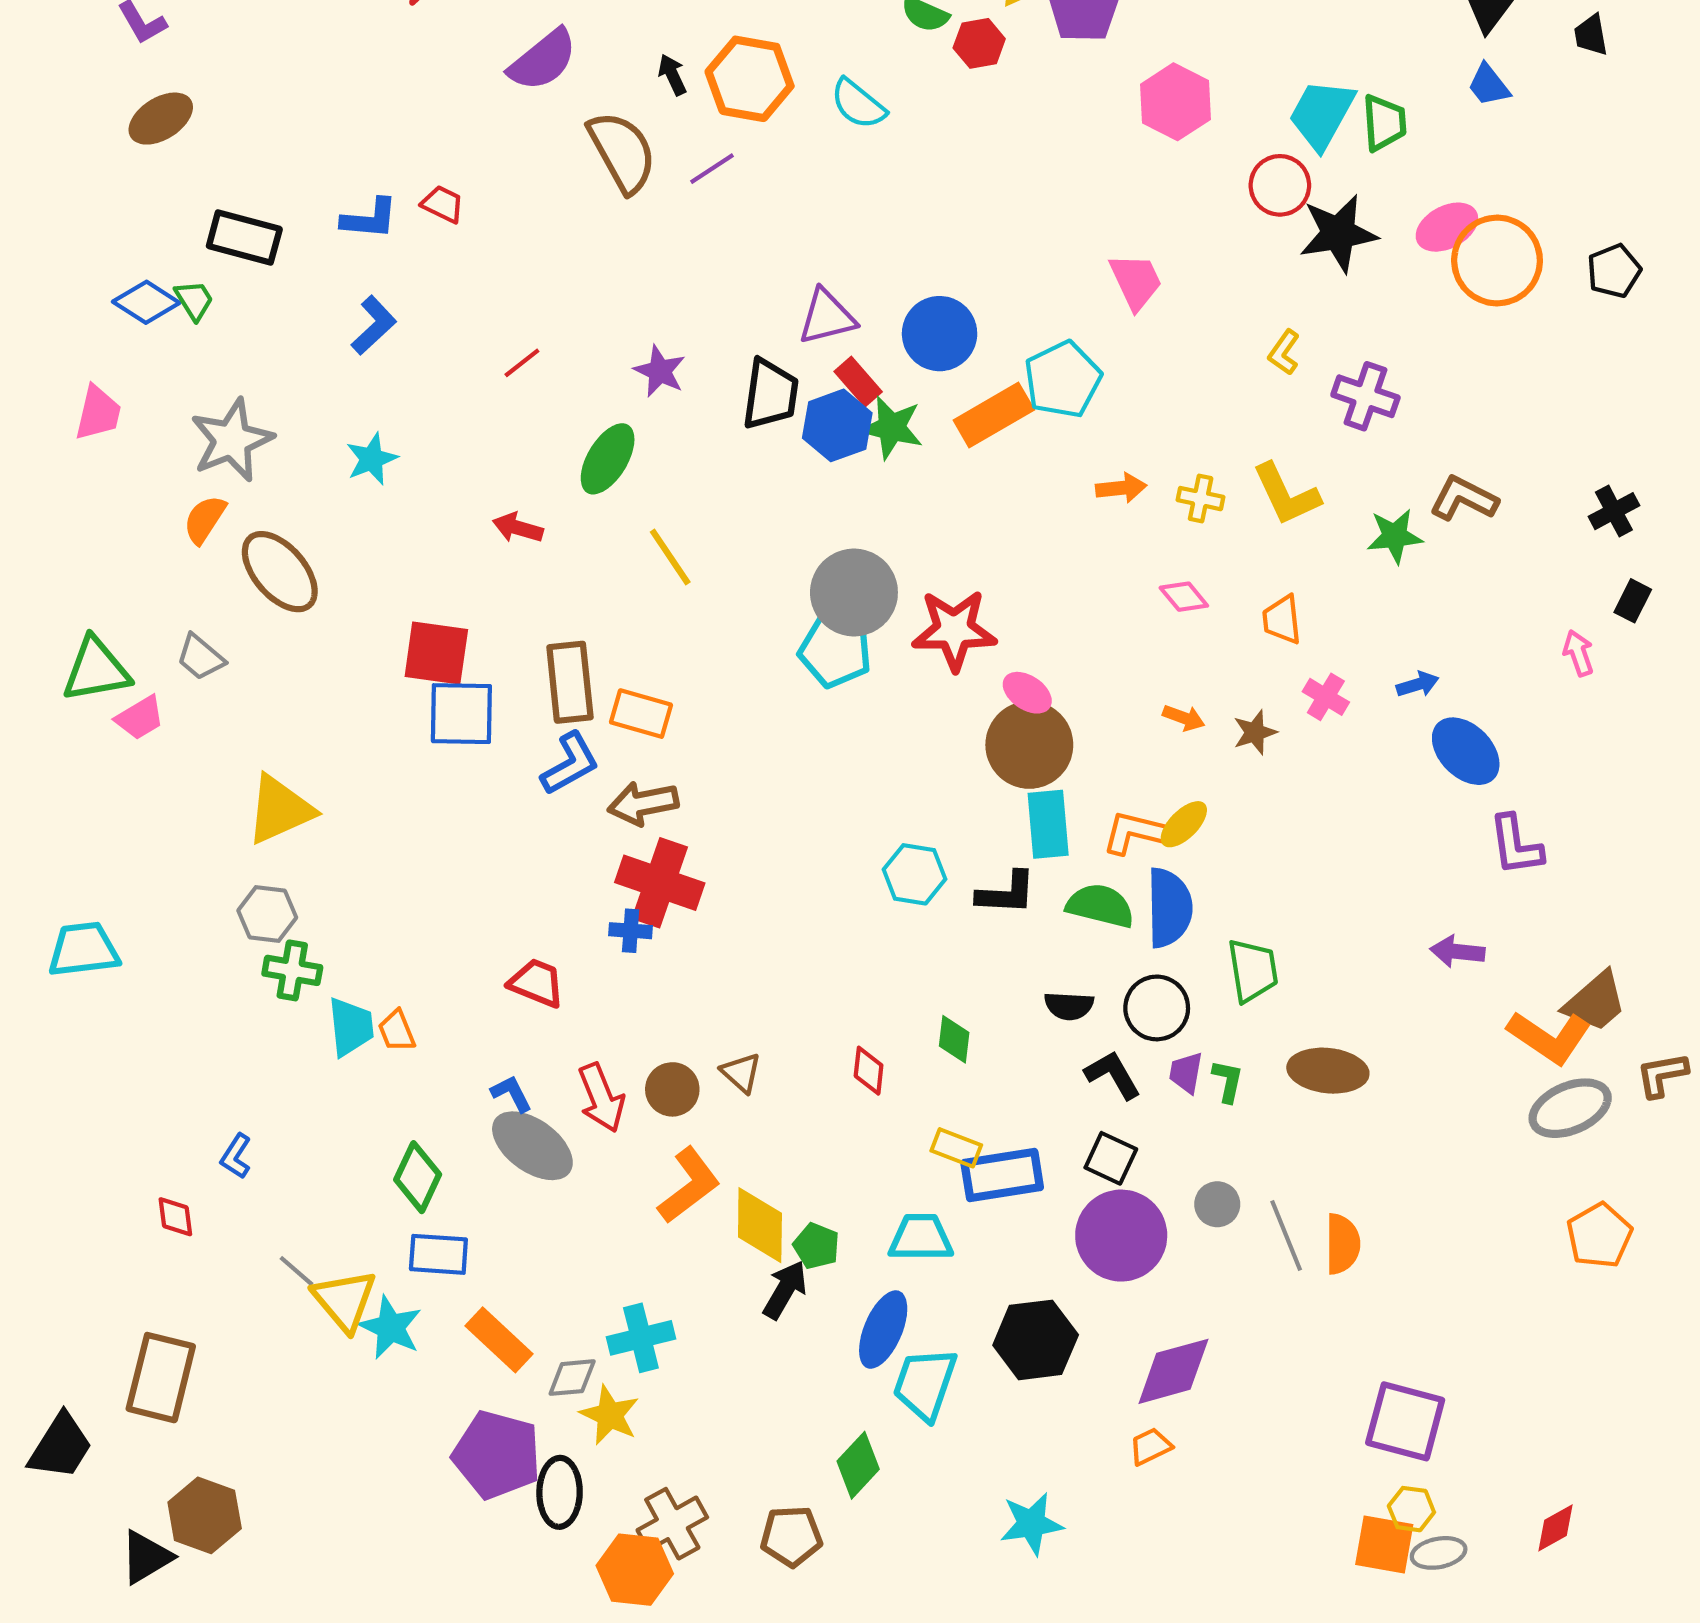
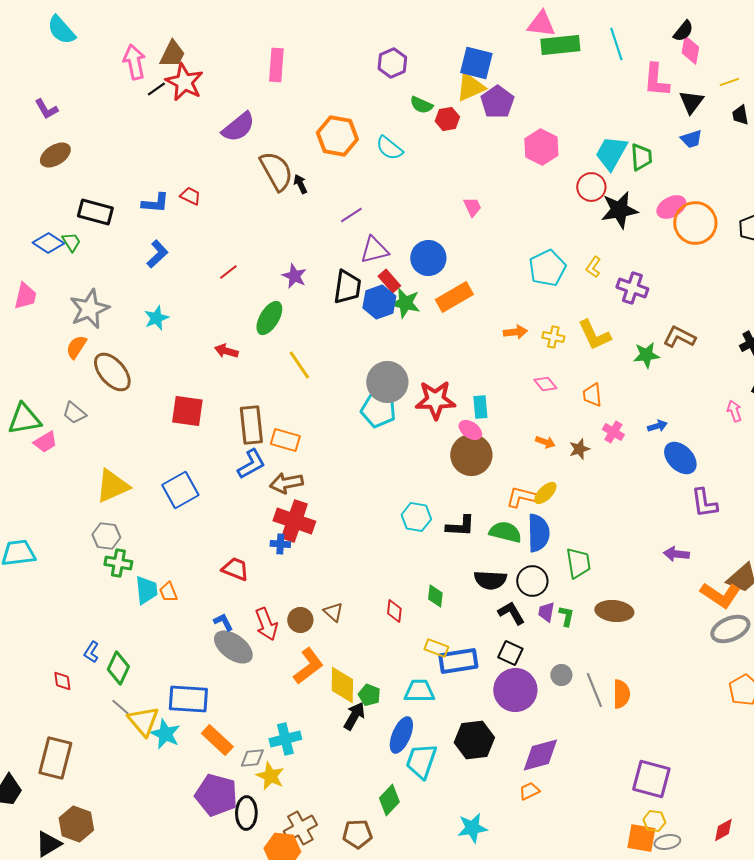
black arrow: (672, 75) -> (300, 184), moved
blue trapezoid: (1489, 85) -> (691, 139), turned -70
purple line: (712, 169) -> (351, 215), moved
pink trapezoid: (1136, 281) -> (472, 207), moved, size x0.7
cyan pentagon: (1063, 380) -> (547, 268), moved
blue square: (461, 714) -> (180, 490), moved, turned -30
cyan rectangle: (1048, 824) -> (480, 407), moved, size x0.7
black semicircle: (1069, 1006) -> (490, 580), size x1.4
green diamond: (418, 1177) -> (118, 668), moved
blue rectangle: (438, 1254) -> (188, 699), size x1.4

